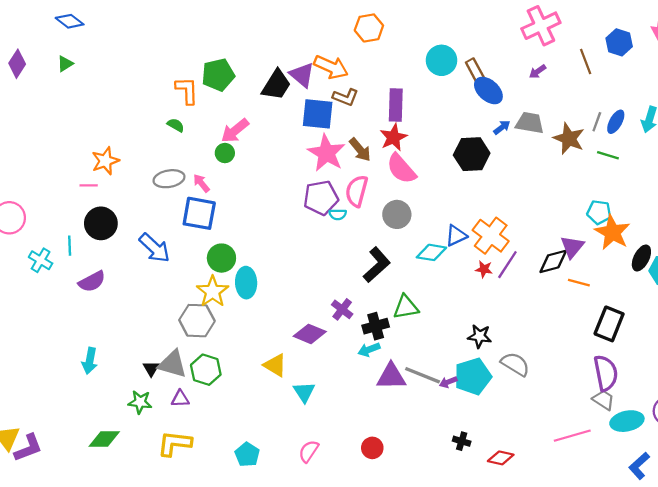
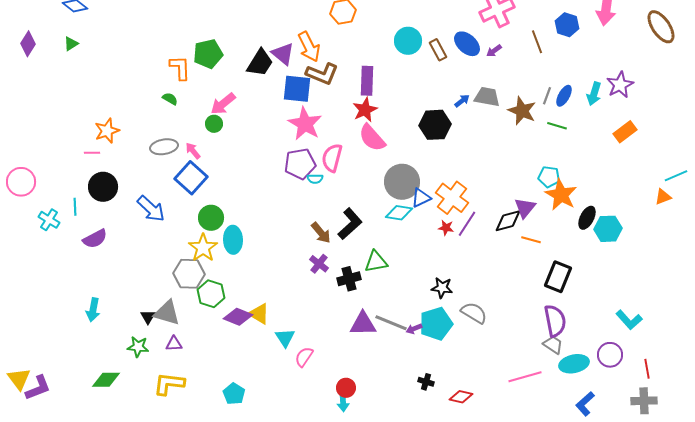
orange arrow: (331, 67) -> (309, 47), turned 40
blue ellipse: (488, 90) -> (467, 44), moved
brown L-shape: (345, 97) -> (322, 74), size x1.4
brown arrow: (360, 150) -> (321, 233), moved
blue square: (199, 213) -> (191, 178), turned 32
gray circle: (397, 214) -> (402, 182), moved, size x1.4
purple diamond: (310, 334) -> (238, 317), moved
cyan arrow: (369, 350) -> (343, 402), moved, turned -72
green hexagon: (206, 370) -> (211, 294), moved
pink semicircle: (309, 451) -> (304, 357), moved

